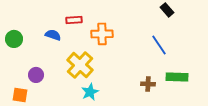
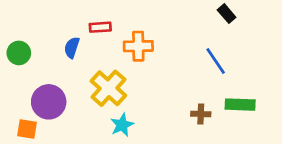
blue semicircle: (53, 35) -> (72, 48), turned -91
purple circle: (36, 75) -> (49, 102), size x1.6

